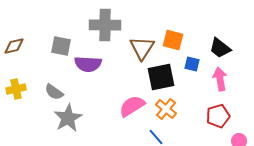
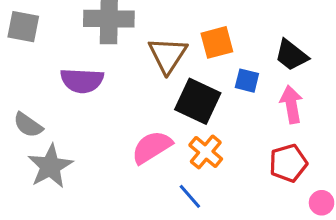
orange square: (173, 40) -> (217, 42), turned -30
gray square: (61, 46) -> (23, 27), moved
black square: (161, 77) -> (198, 101), turned 36

